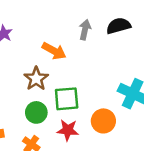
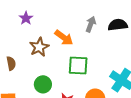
brown star: (36, 79) -> (39, 47), moved
green square: (67, 99) -> (78, 66), moved

